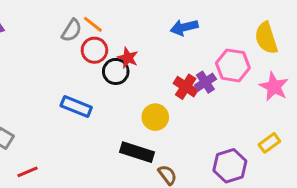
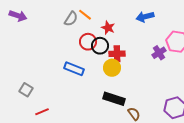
red circle: (94, 50) -> (88, 42), moved
red star: (128, 58) -> (108, 28), moved
red cross: (186, 87) -> (117, 54), moved, turned -35
yellow circle: (155, 117) -> (112, 68), moved

